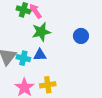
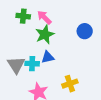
pink arrow: (35, 11) -> (44, 17), moved
yellow cross: (48, 85) -> (70, 84), moved

